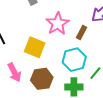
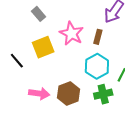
yellow square: (35, 47) -> (43, 47), moved, turned -30
pink arrow: (14, 72) -> (39, 94), turned -42

